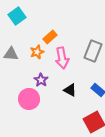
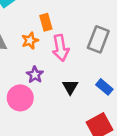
orange rectangle: (50, 37) -> (46, 22), turned -64
black triangle: (70, 90) -> (70, 87), turned 32

